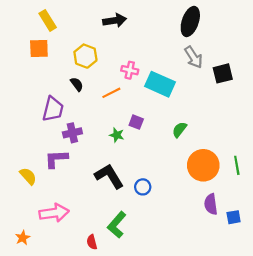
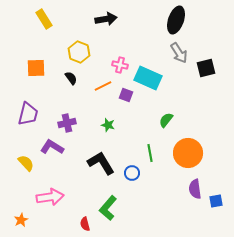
orange square: (39, 49) -> (36, 68), moved
purple trapezoid: (53, 109) -> (28, 114), moved
purple square: (136, 122) -> (126, 95), moved
purple L-shape: (56, 159) -> (52, 147), turned 35
green line: (237, 165) -> (150, 153), moved

